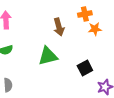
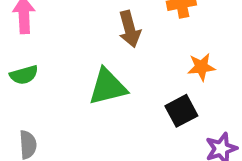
orange star: (95, 29) -> (201, 67), moved

